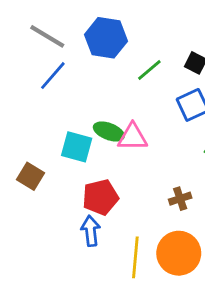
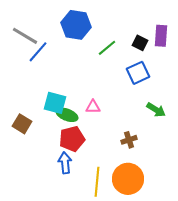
gray line: (47, 36) -> (25, 36), moved
green ellipse: (109, 131) -> (67, 115), moved
pink triangle: (133, 137) -> (93, 107), moved, size x0.7

